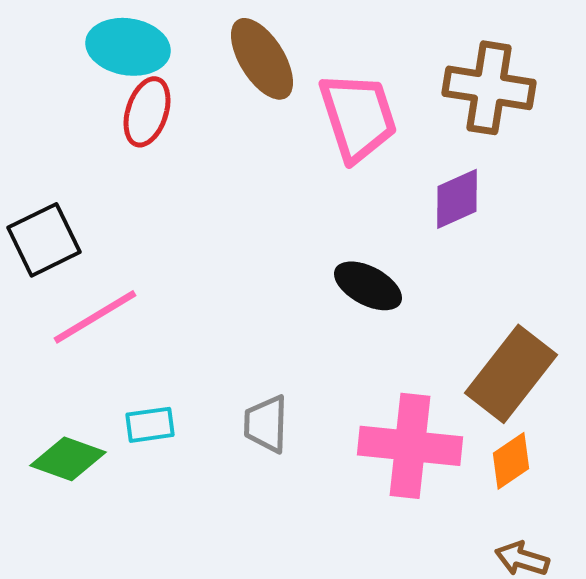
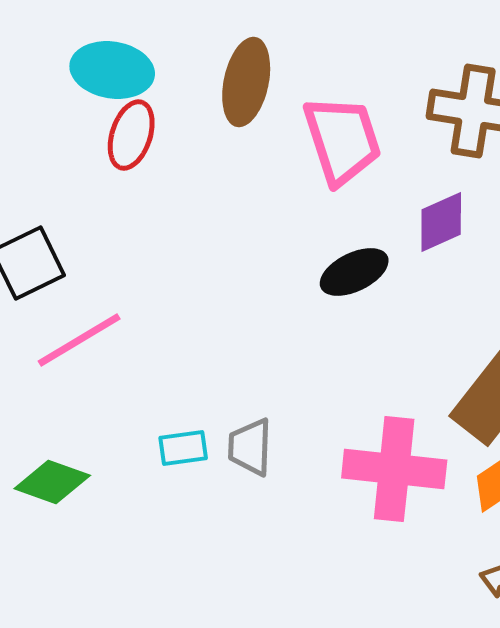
brown ellipse: (262, 59) -> (246, 82), turned 44
black ellipse: (368, 286) -> (354, 272), moved, turned -54
cyan rectangle: (150, 425) -> (183, 448), moved

